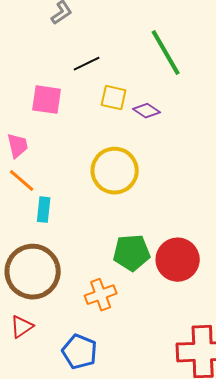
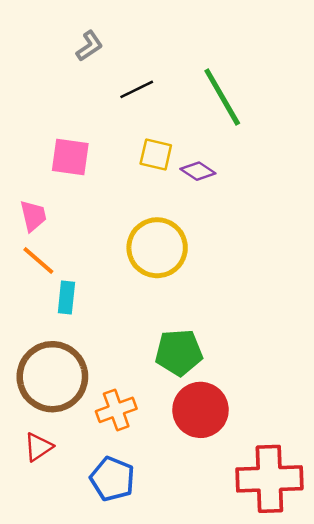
black line: (87, 64) -> (137, 89), moved
red circle: (178, 260) -> (200, 410), moved
orange cross: (101, 295) -> (116, 410), moved

